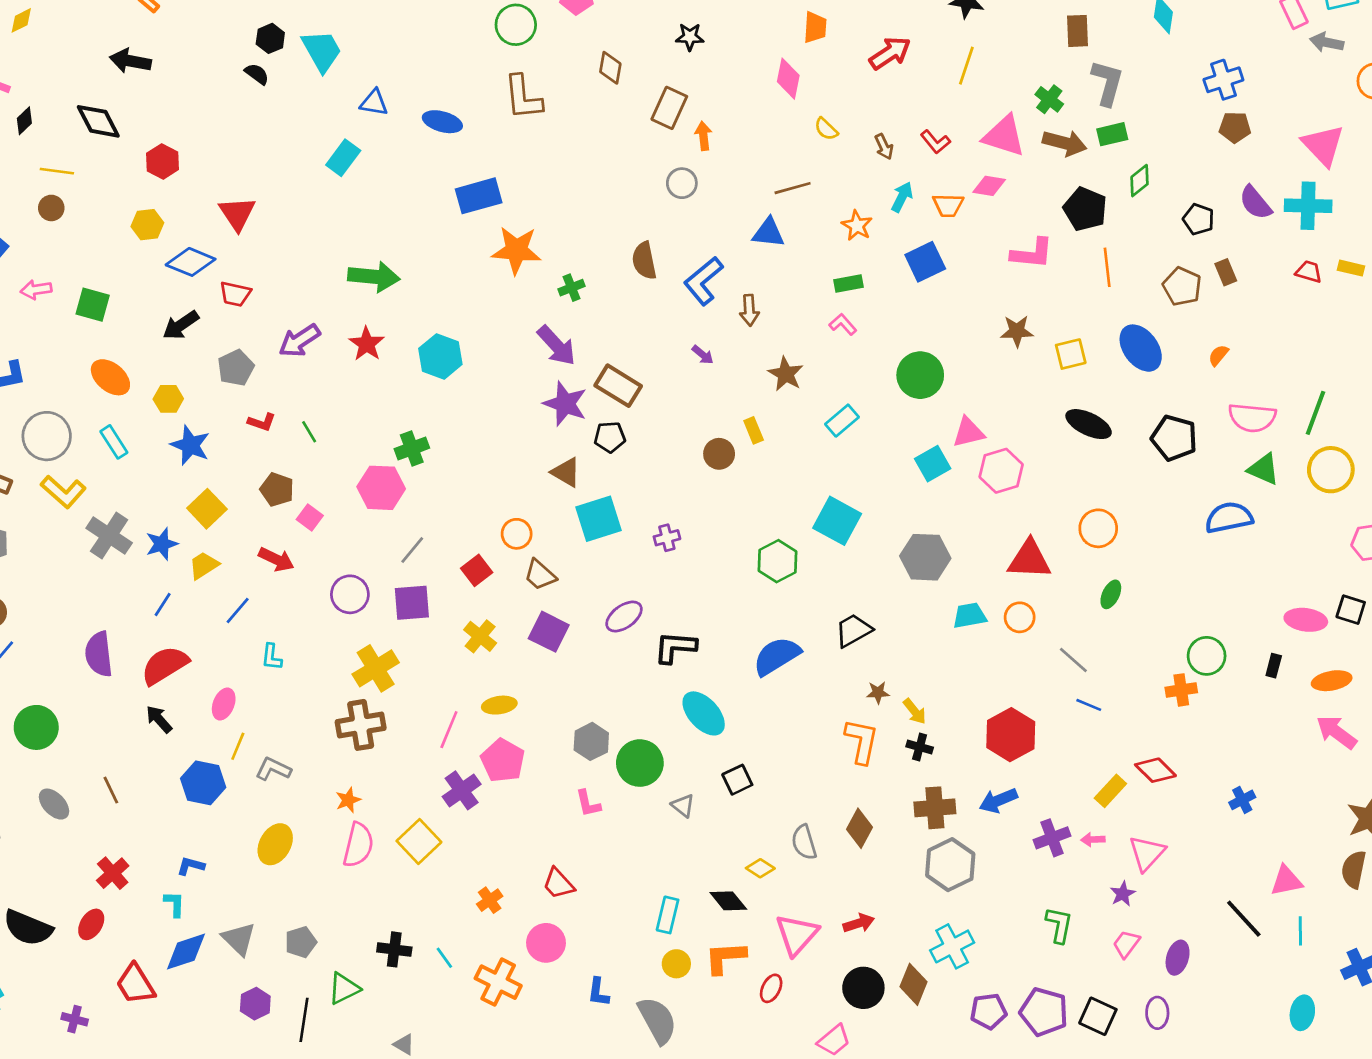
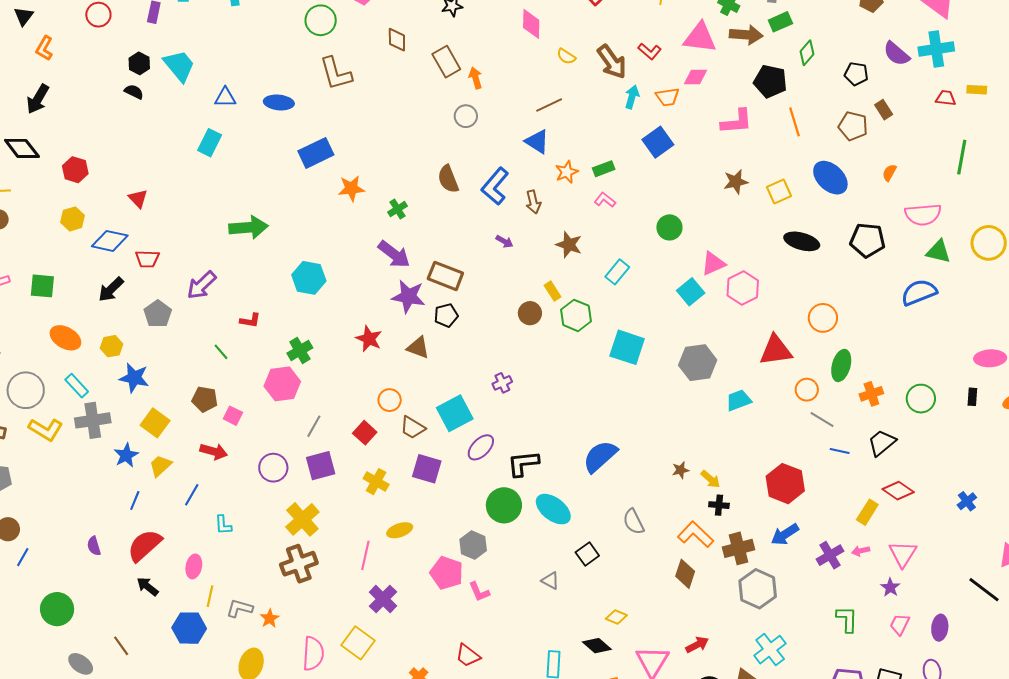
black arrow: (130, 61) -> (38, 99), turned -60
brown rectangle: (669, 108) -> (446, 62), turned -44
brown arrow: (884, 147) -> (612, 62), size x1.8
red triangle: (237, 214) -> (138, 199), size x0.7
orange star: (857, 226) -> (567, 172), moved, turned 30
blue triangle: (768, 233) -> (537, 142), turned 36
orange star: (516, 250) -> (351, 188), size x0.7
red star: (367, 344) -> (369, 339), moved
green circle: (920, 375) -> (669, 227), size x0.7
green line: (1315, 413) -> (962, 157), moved
red L-shape: (262, 422) -> (250, 320), moved
cyan square: (598, 519) -> (455, 413), moved
gray cross: (109, 536) -> (93, 420), moved, turned -32
green hexagon: (777, 561) -> (576, 315), moved
green ellipse: (1111, 594) -> (841, 365), size x1.4
orange circle: (1020, 617) -> (807, 390), moved
black trapezoid: (853, 630) -> (882, 443), moved
purple semicircle: (99, 654) -> (94, 546), size x0.6
orange cross: (1181, 690) -> (871, 394), moved
orange L-shape: (862, 741) -> (696, 534), moved, turned -48
pink pentagon: (503, 761) -> (447, 573), moved
green circle: (640, 763) -> (504, 505), moved
orange star: (348, 800) -> (270, 618), moved
gray semicircle: (804, 842) -> (634, 522), moved

